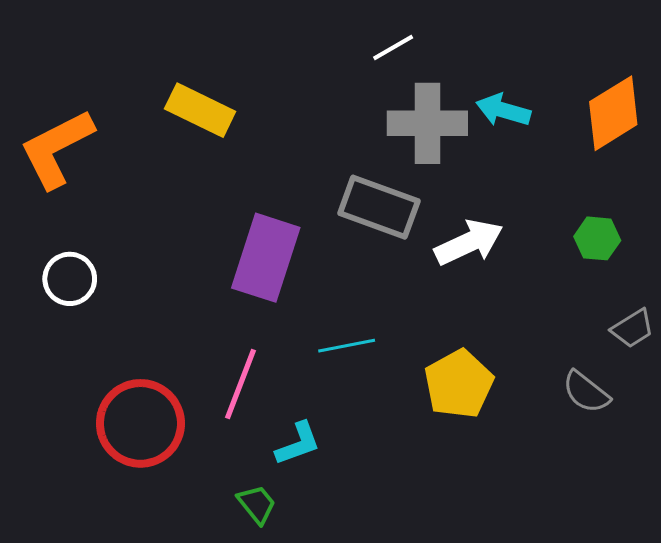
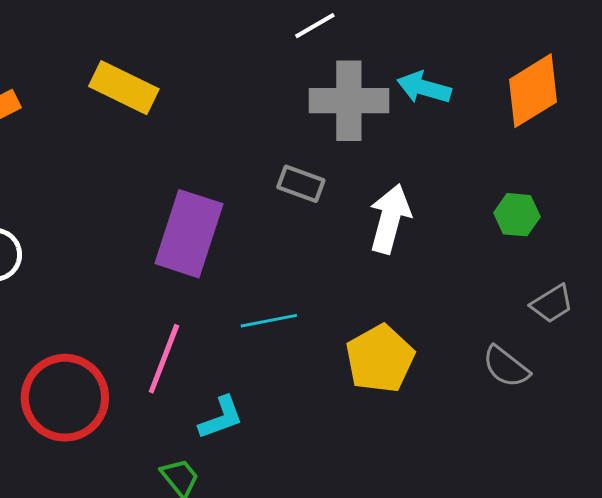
gray rectangle: (379, 207) -> (301, 184), size x0.6
white arrow: (469, 243) -> (390, 219), turned -50

